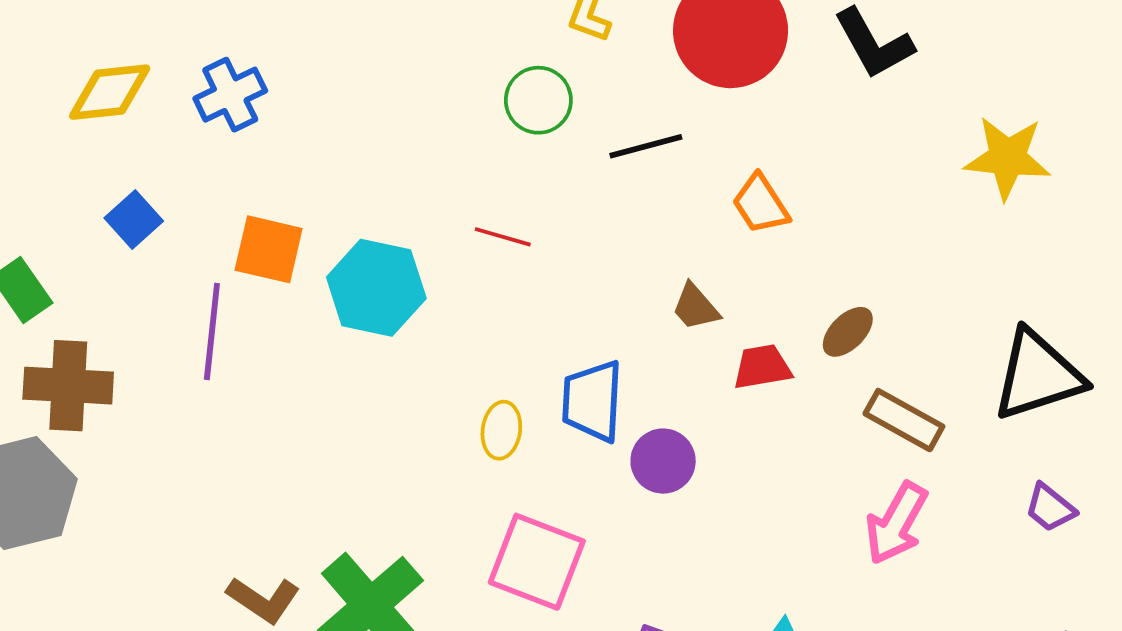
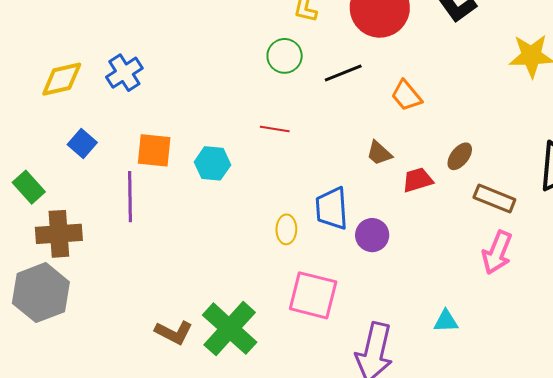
cyan hexagon: (376, 288) -> (212, 163), size x0.7

